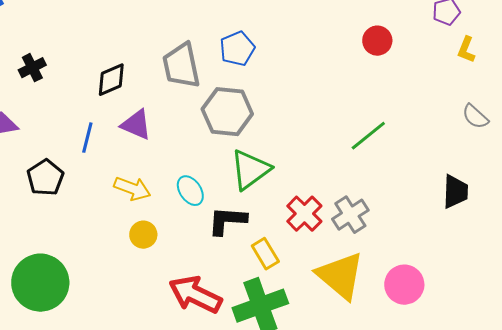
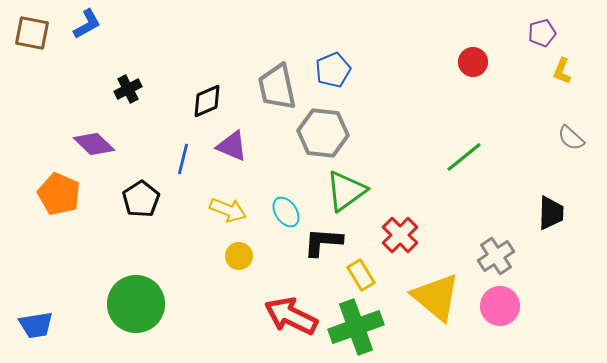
gray cross: (350, 215) -> (496, 256), moved

